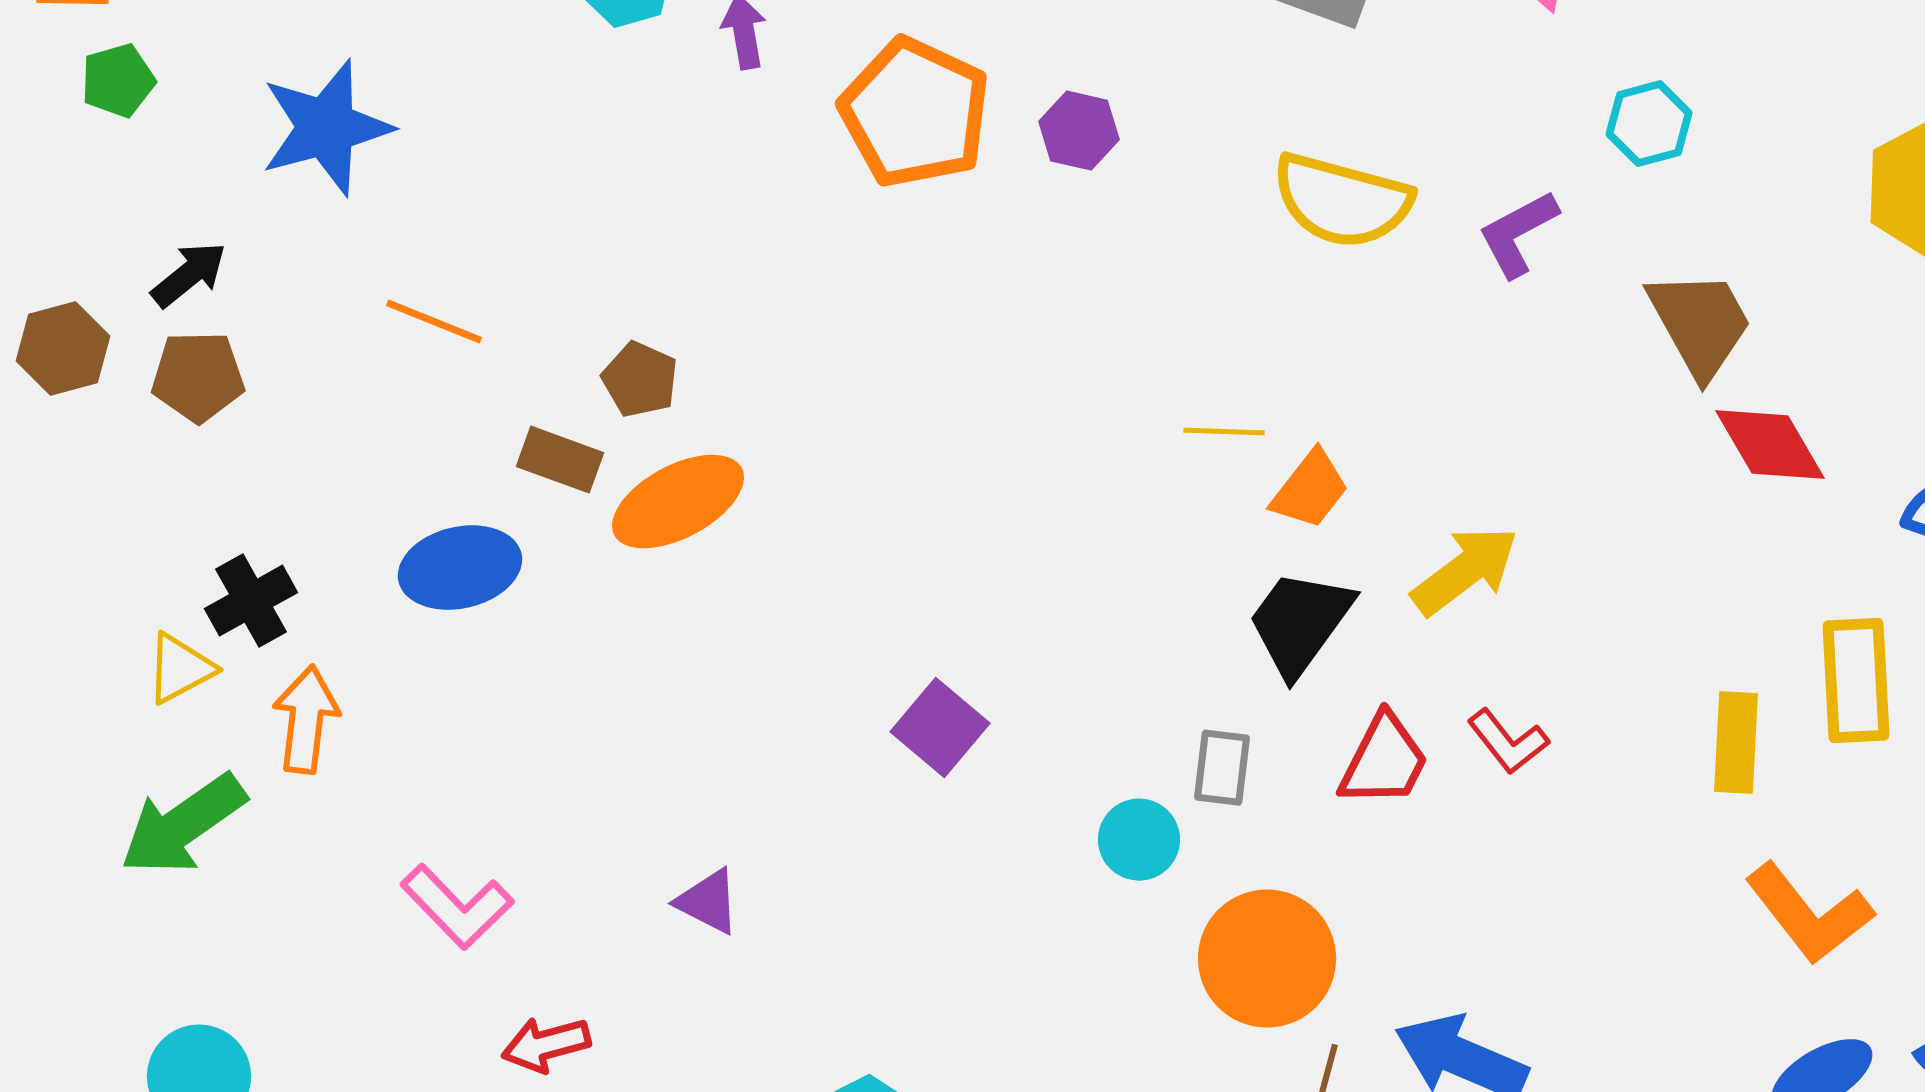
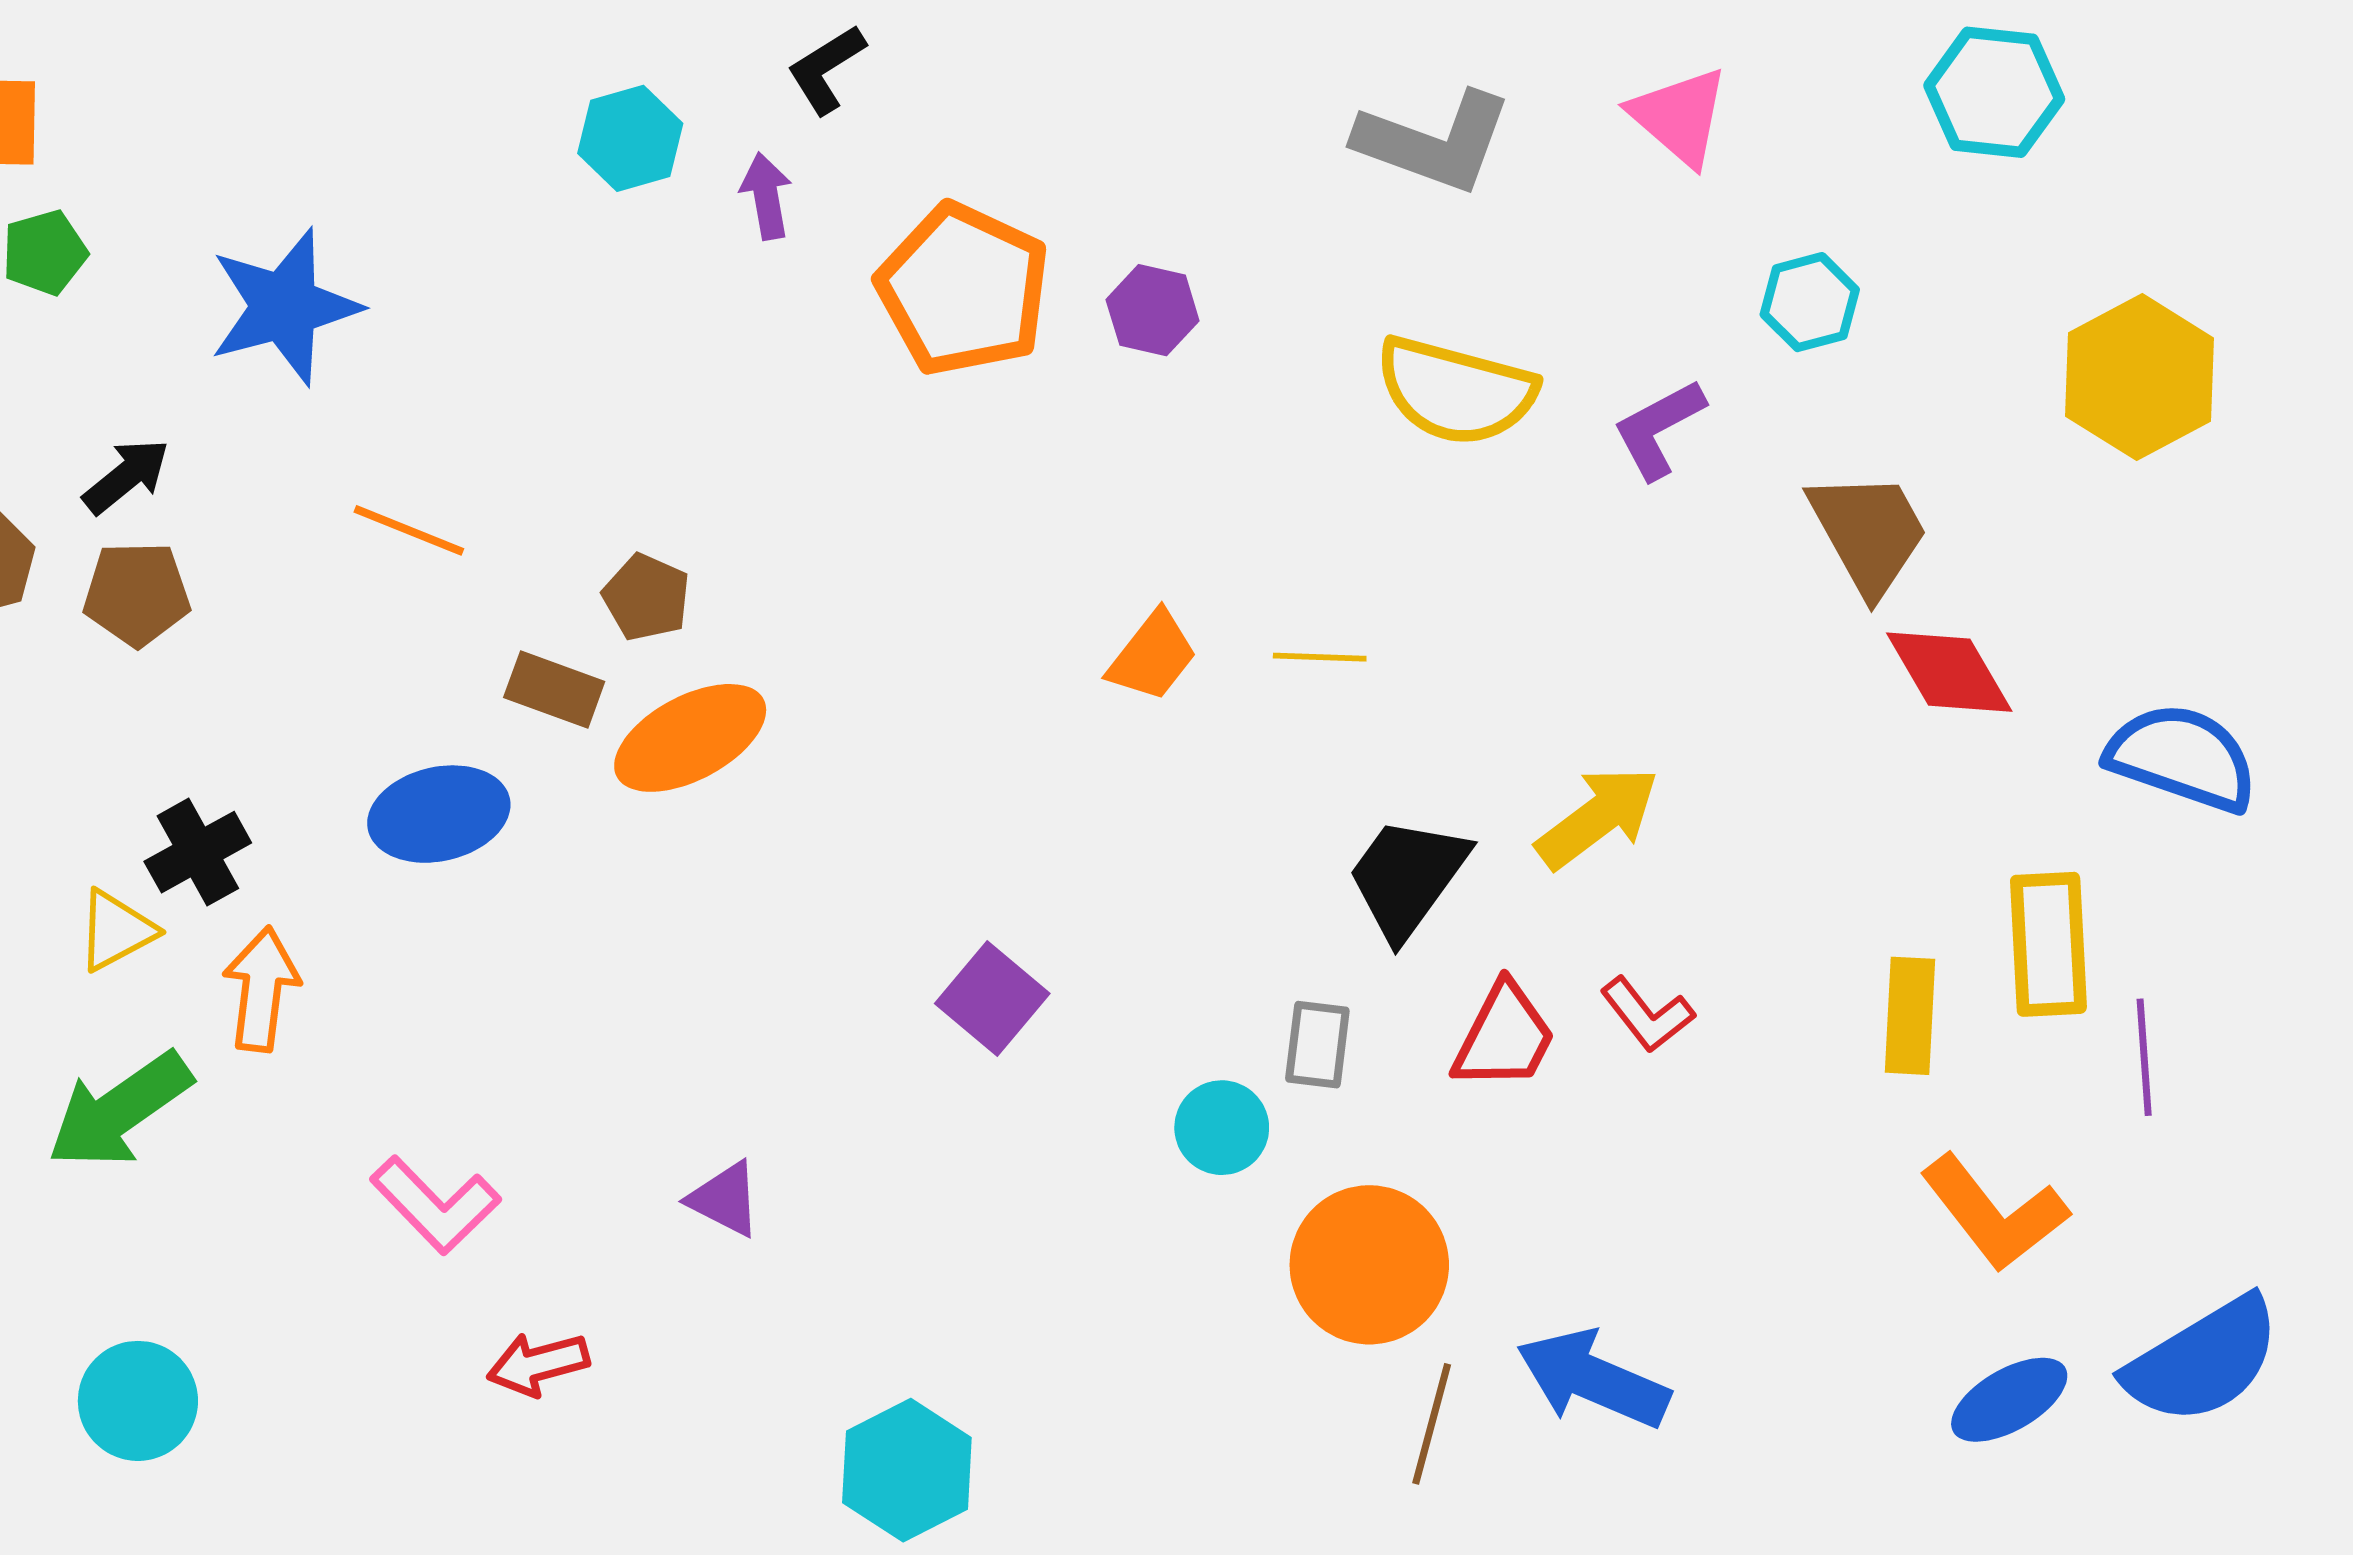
orange trapezoid: (1310, 490) -> (1153, 656), moved

